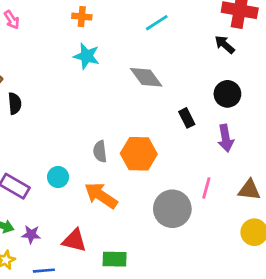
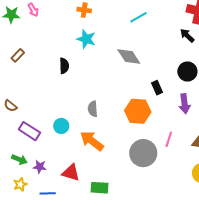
black semicircle: (15, 103) -> (64, 66), moved
orange hexagon: (139, 154) -> (138, 111), moved

